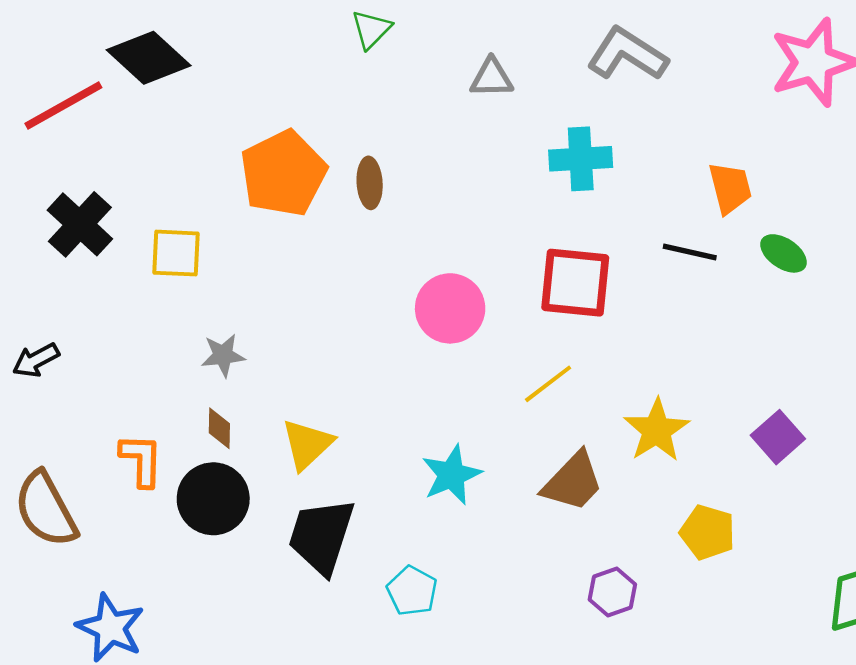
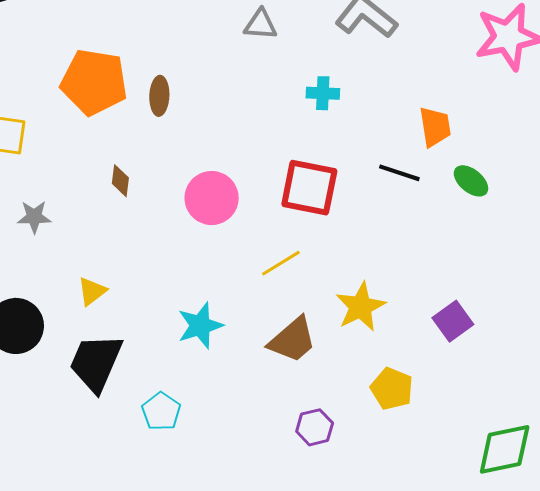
cyan cross: (581, 159) -> (323, 93), size x0.7
orange pentagon: (283, 173) -> (94, 82), turned 30
brown diamond: (219, 428) -> (120, 181), moved
yellow triangle: (307, 444) -> (92, 291), size x0.7

